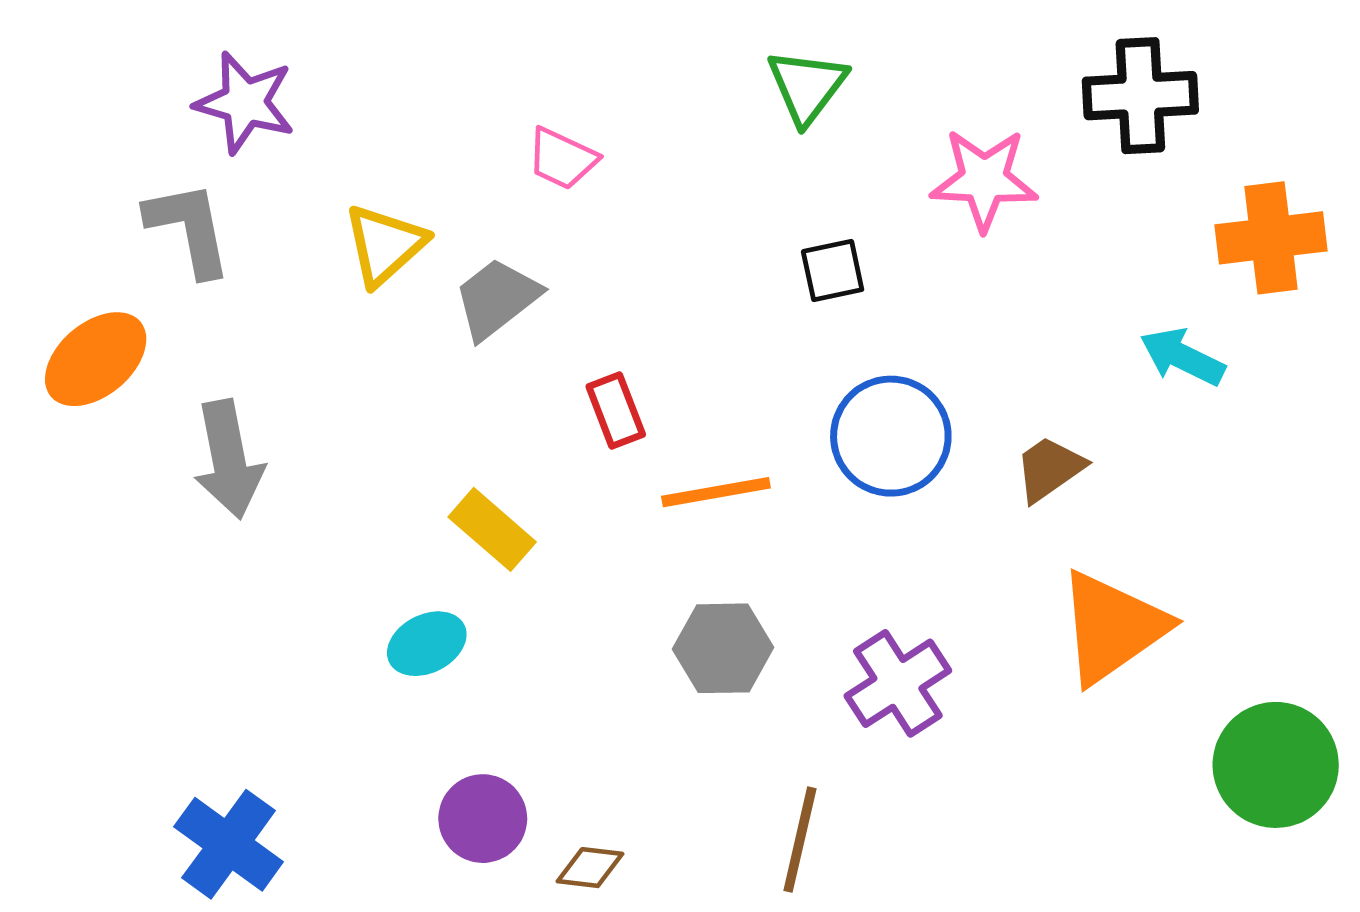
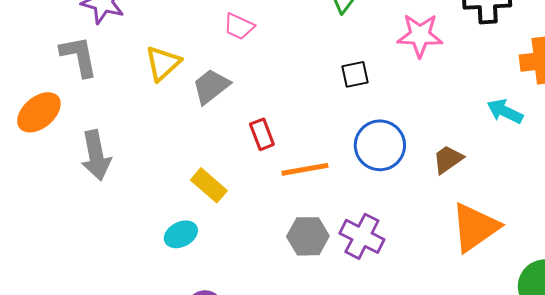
purple cross: (898, 683) -> (362, 236), moved, turned -30

